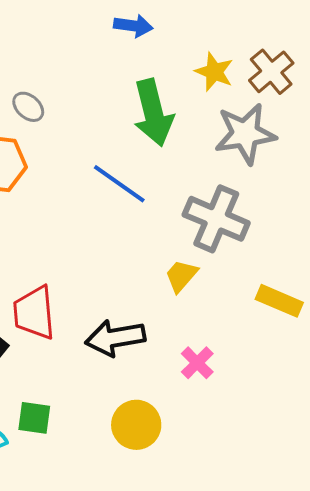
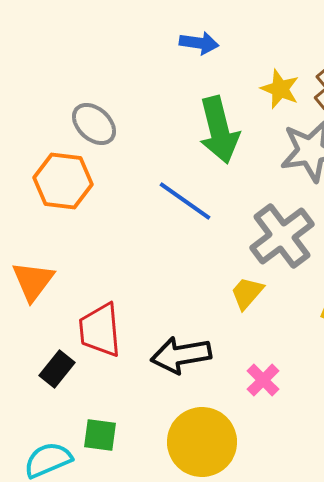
gray ellipse: (28, 107) -> (94, 124), size x1.4
gray cross: (216, 219) -> (282, 236), turned 30
yellow circle: (136, 425) -> (202, 442), size x1.4

